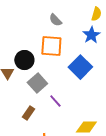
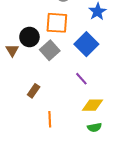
gray square: (37, 83) -> (50, 50), moved
purple line: (55, 101) -> (81, 79), moved

